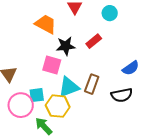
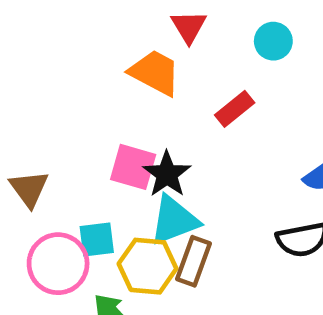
orange trapezoid: (46, 24) -> (155, 73), moved
black star: (66, 46) -> (167, 174), moved, turned -30
brown rectangle: (92, 84) -> (194, 261), moved

